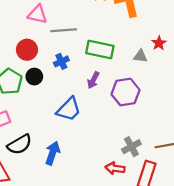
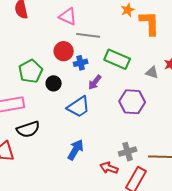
red circle: (27, 50) -> (64, 51), moved
black circle: (34, 77) -> (54, 83), moved
purple arrow: (93, 80) -> (95, 82), moved
blue arrow: (53, 153) -> (75, 150), moved

